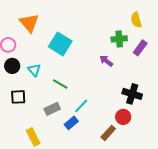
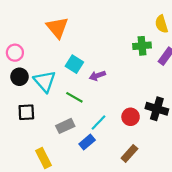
orange triangle: (29, 23) -> (57, 27), moved
cyan square: (60, 44) -> (74, 64), moved, size x0.7
purple arrow: (106, 61) -> (97, 76), moved, turned -56
cyan triangle: (34, 70) -> (45, 81), size x1.5
red circle: (123, 117) -> (131, 117), moved

